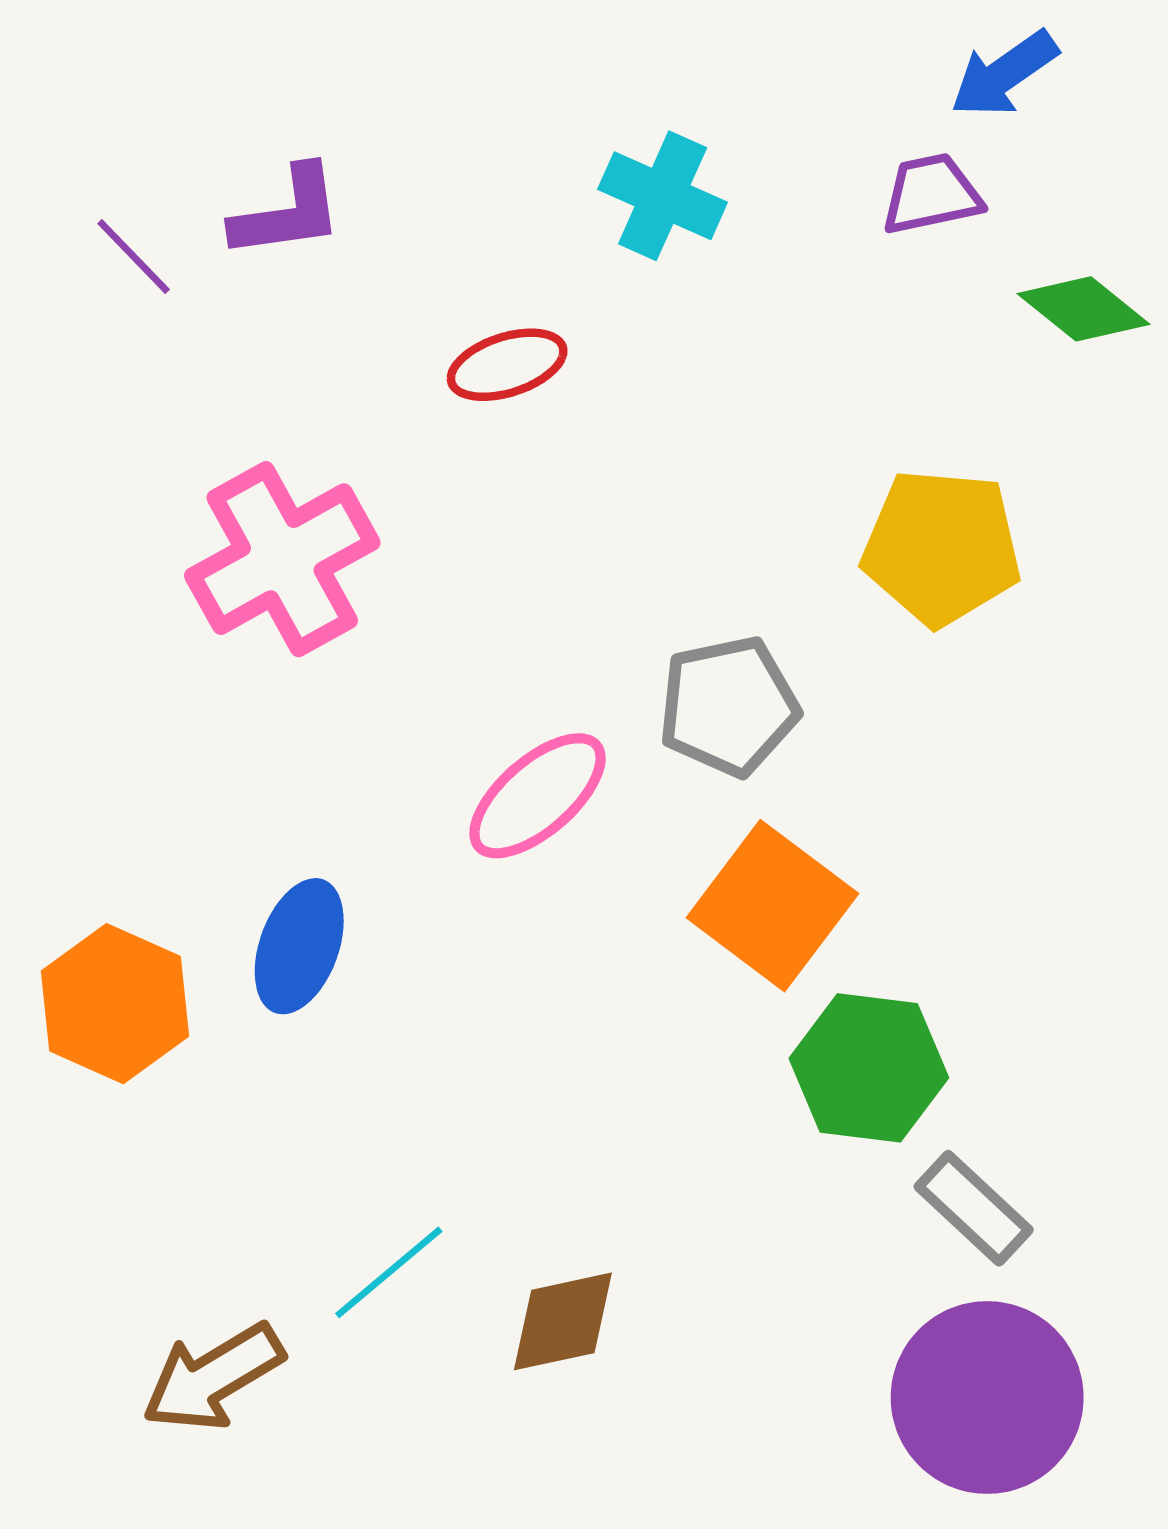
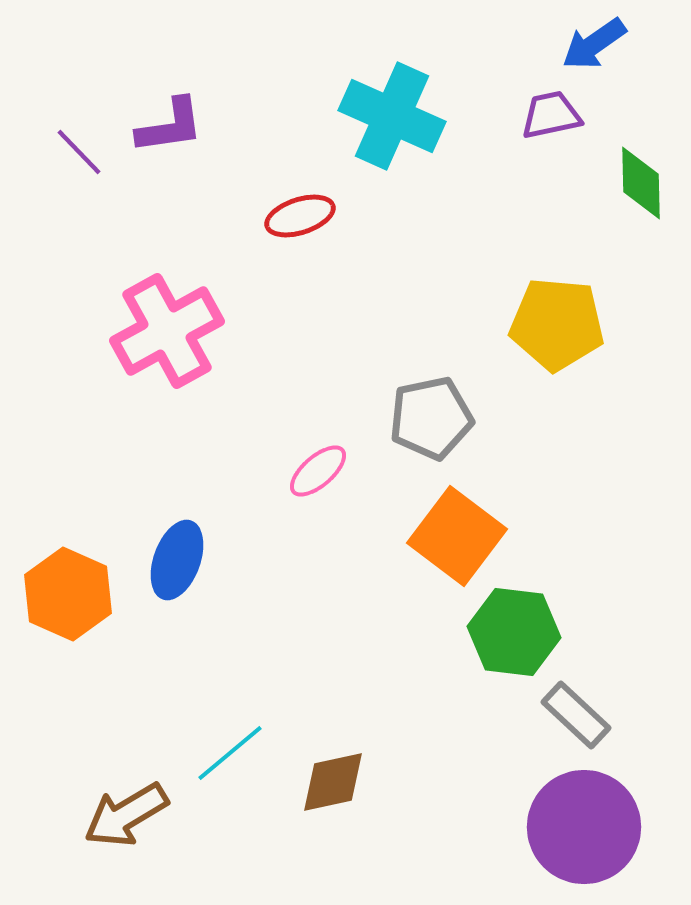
cyan cross: (663, 196) -> (392, 116), size x1.4
green diamond: (1083, 309) -> (641, 183), turned 50
pink ellipse: (538, 796) -> (318, 471), size x0.7

